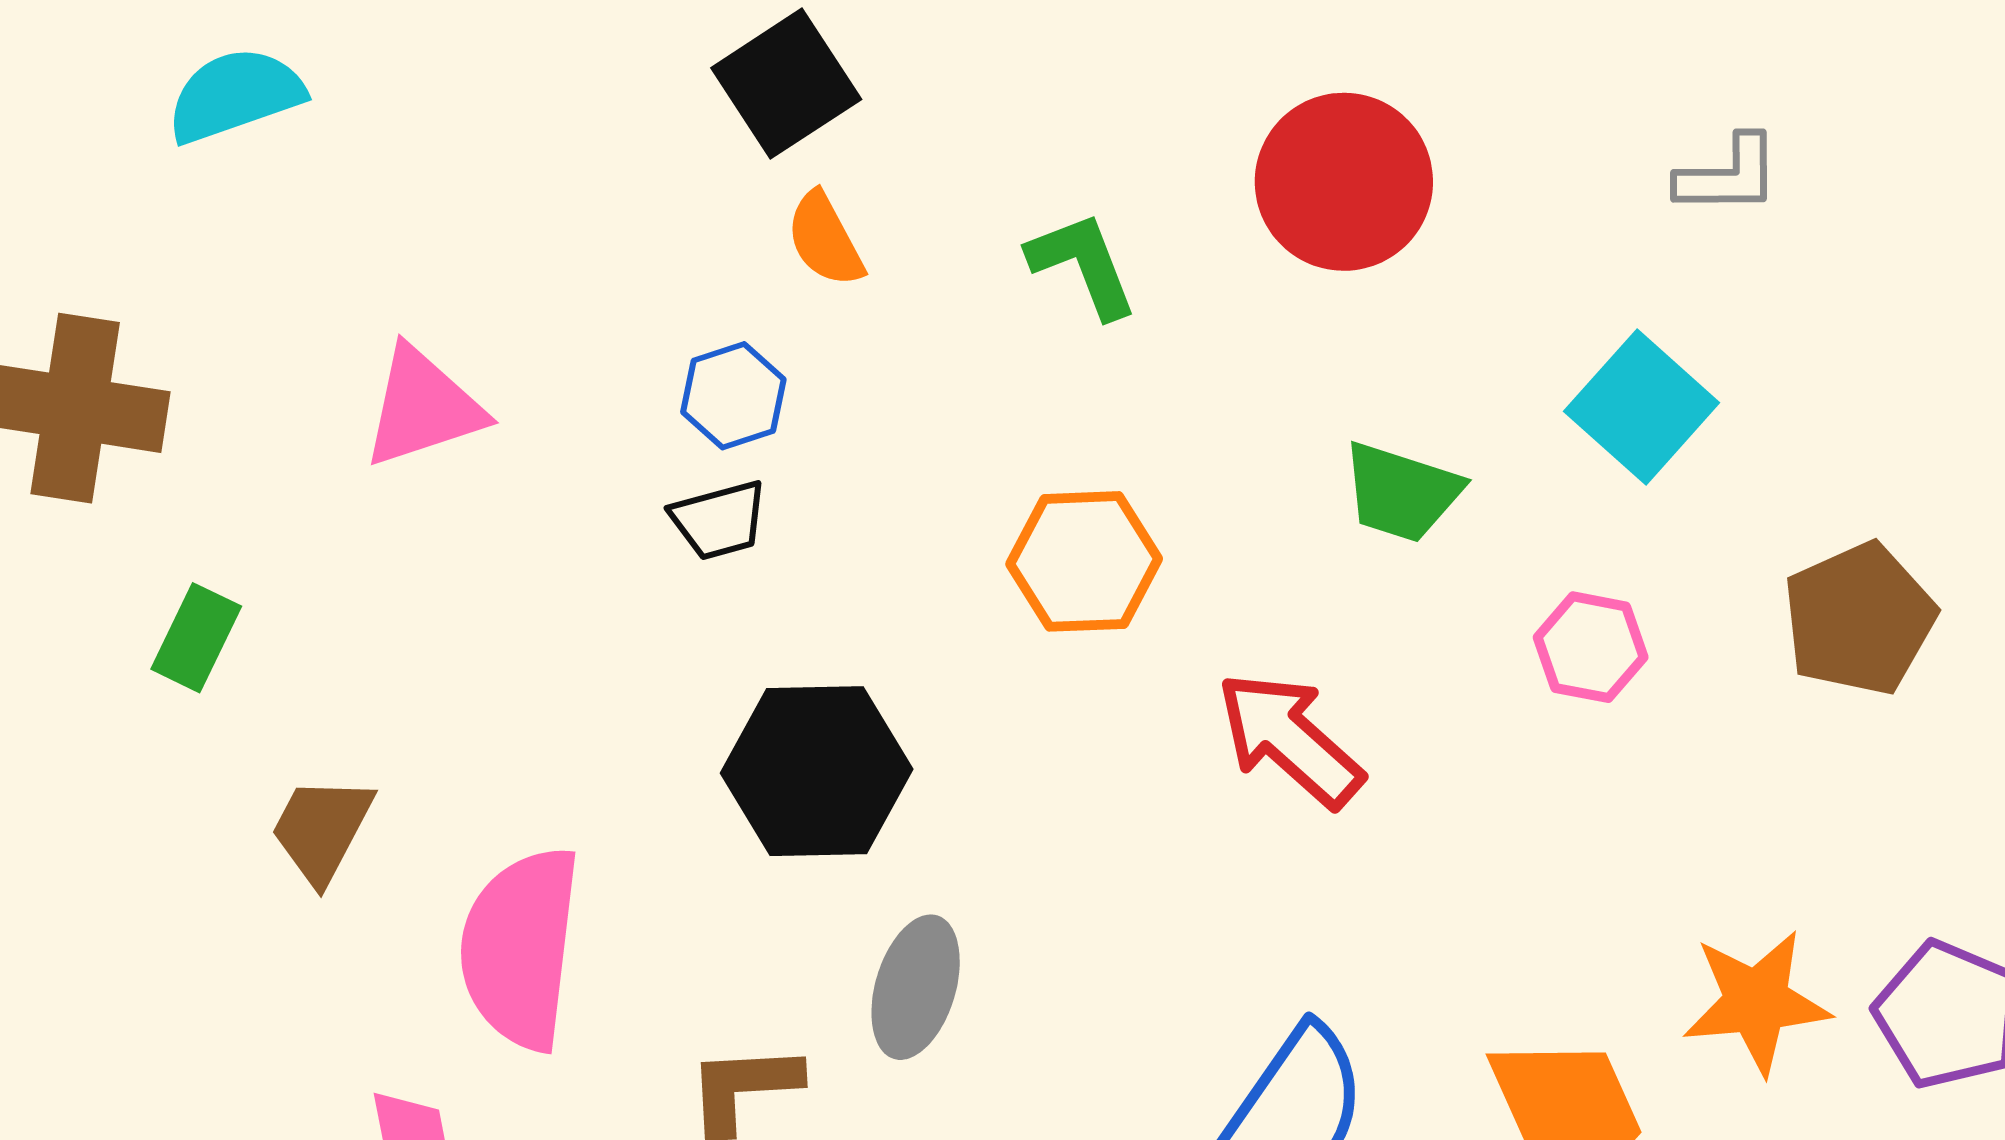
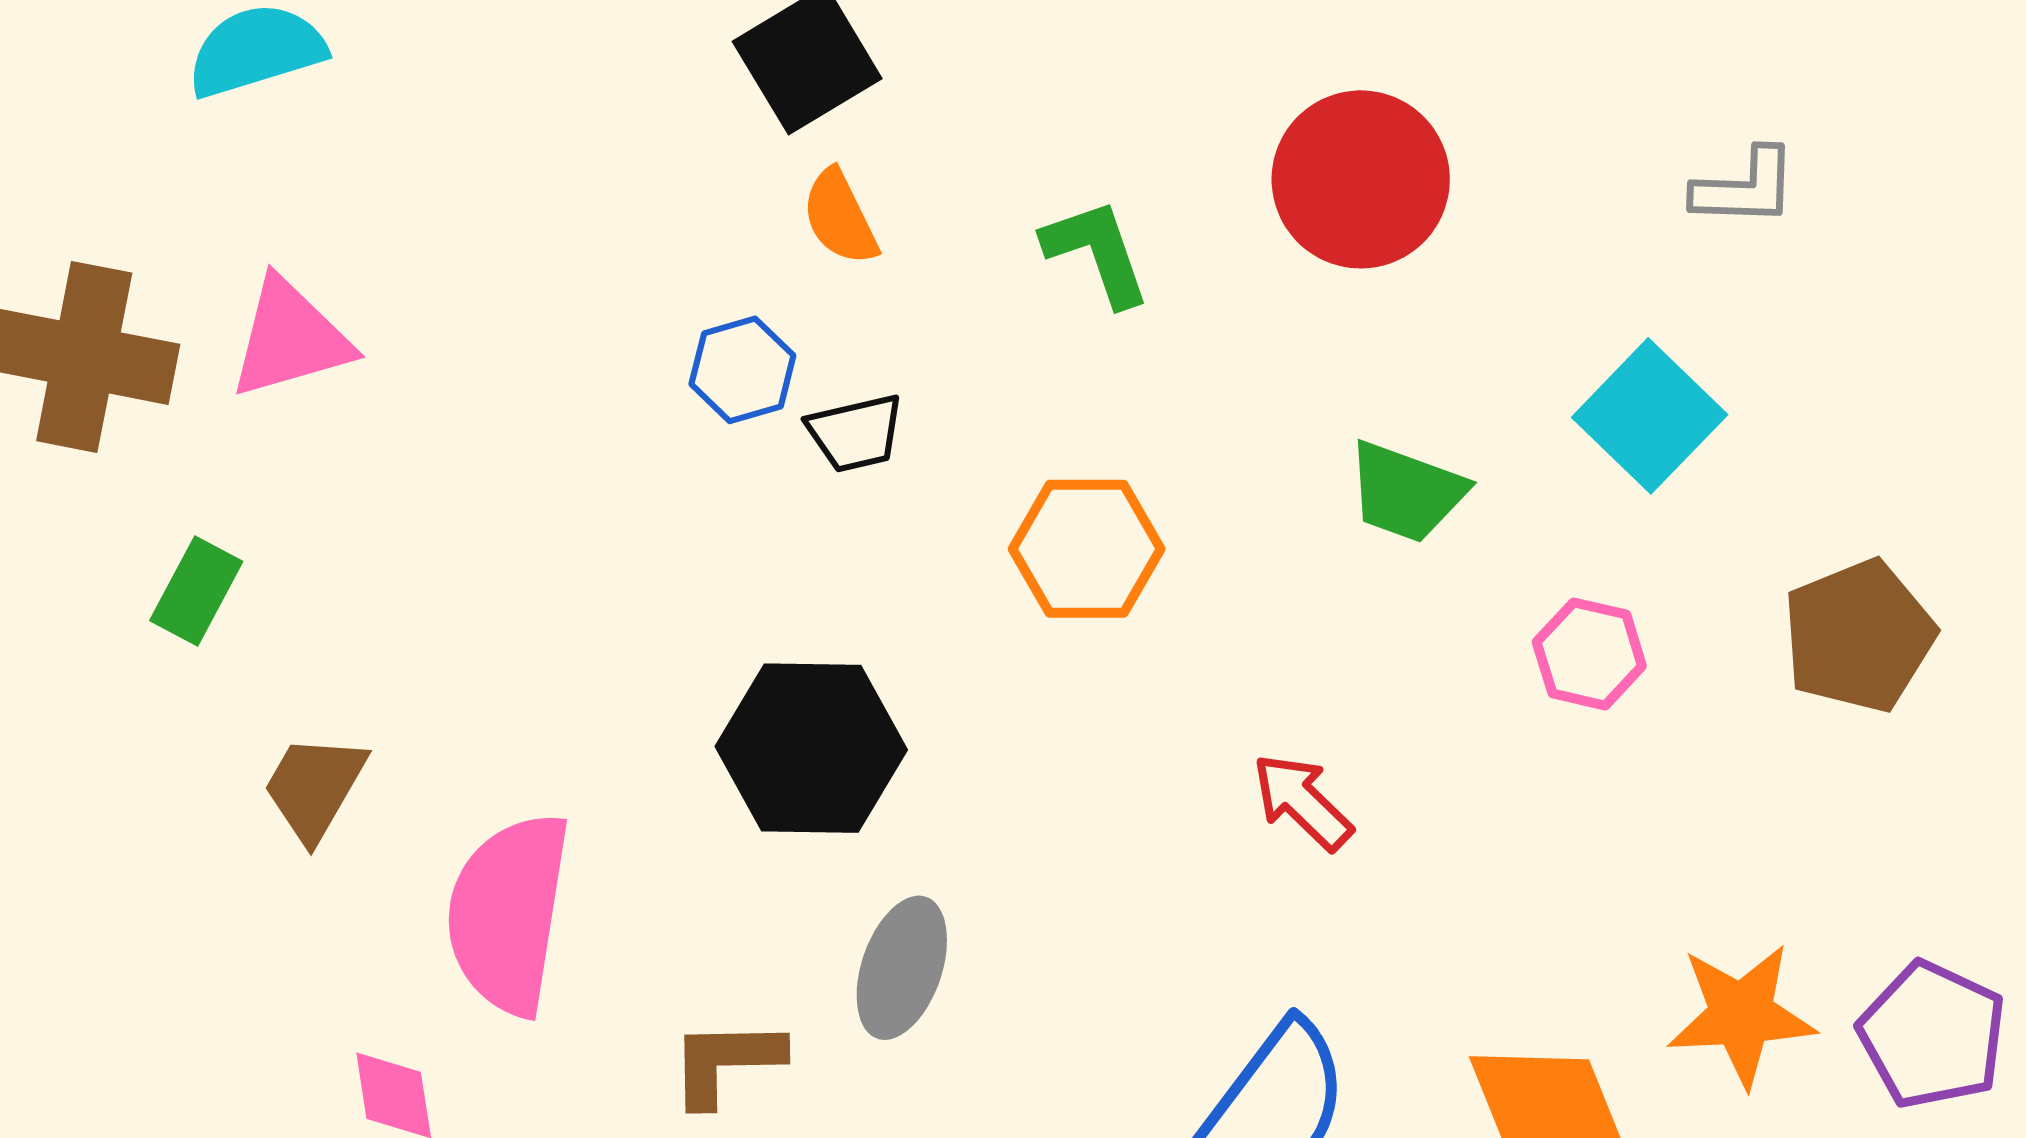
pink triangle: (423, 407) -> (290, 338), moved
black trapezoid: (719, 520) -> (855, 433), moved
red arrow: (1290, 739) -> (1302, 802), moved, size x0.7

